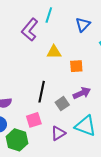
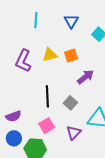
purple L-shape: (30, 30) -> (23, 61), moved
orange square: (76, 66) -> (71, 55), moved
purple arrow: (82, 93) -> (85, 77), moved

